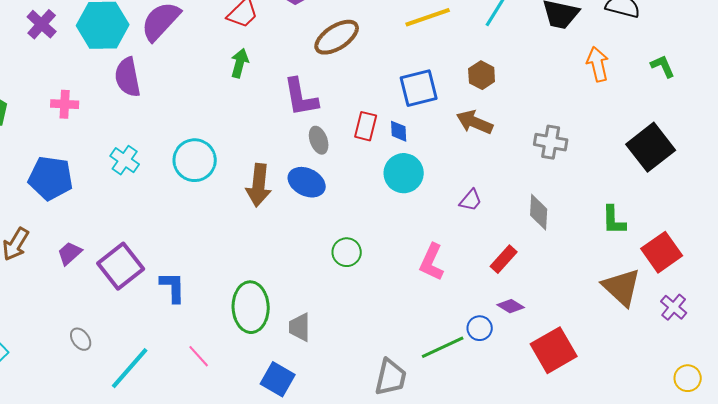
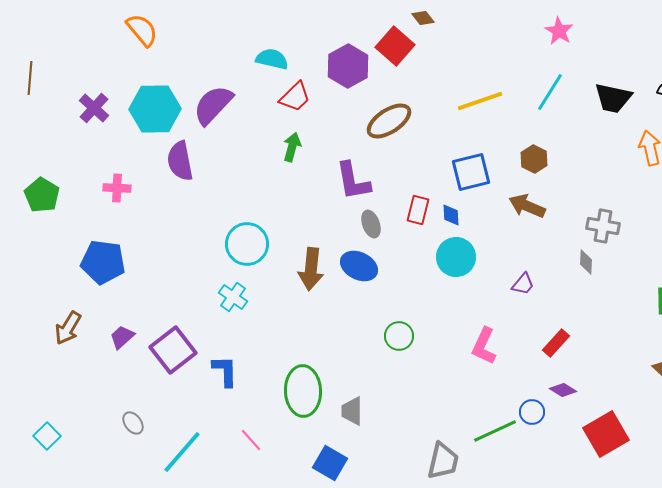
cyan cross: (125, 160) -> (233, 297), moved
gray diamond: (539, 212) -> (586, 262), moved, size x0.7

